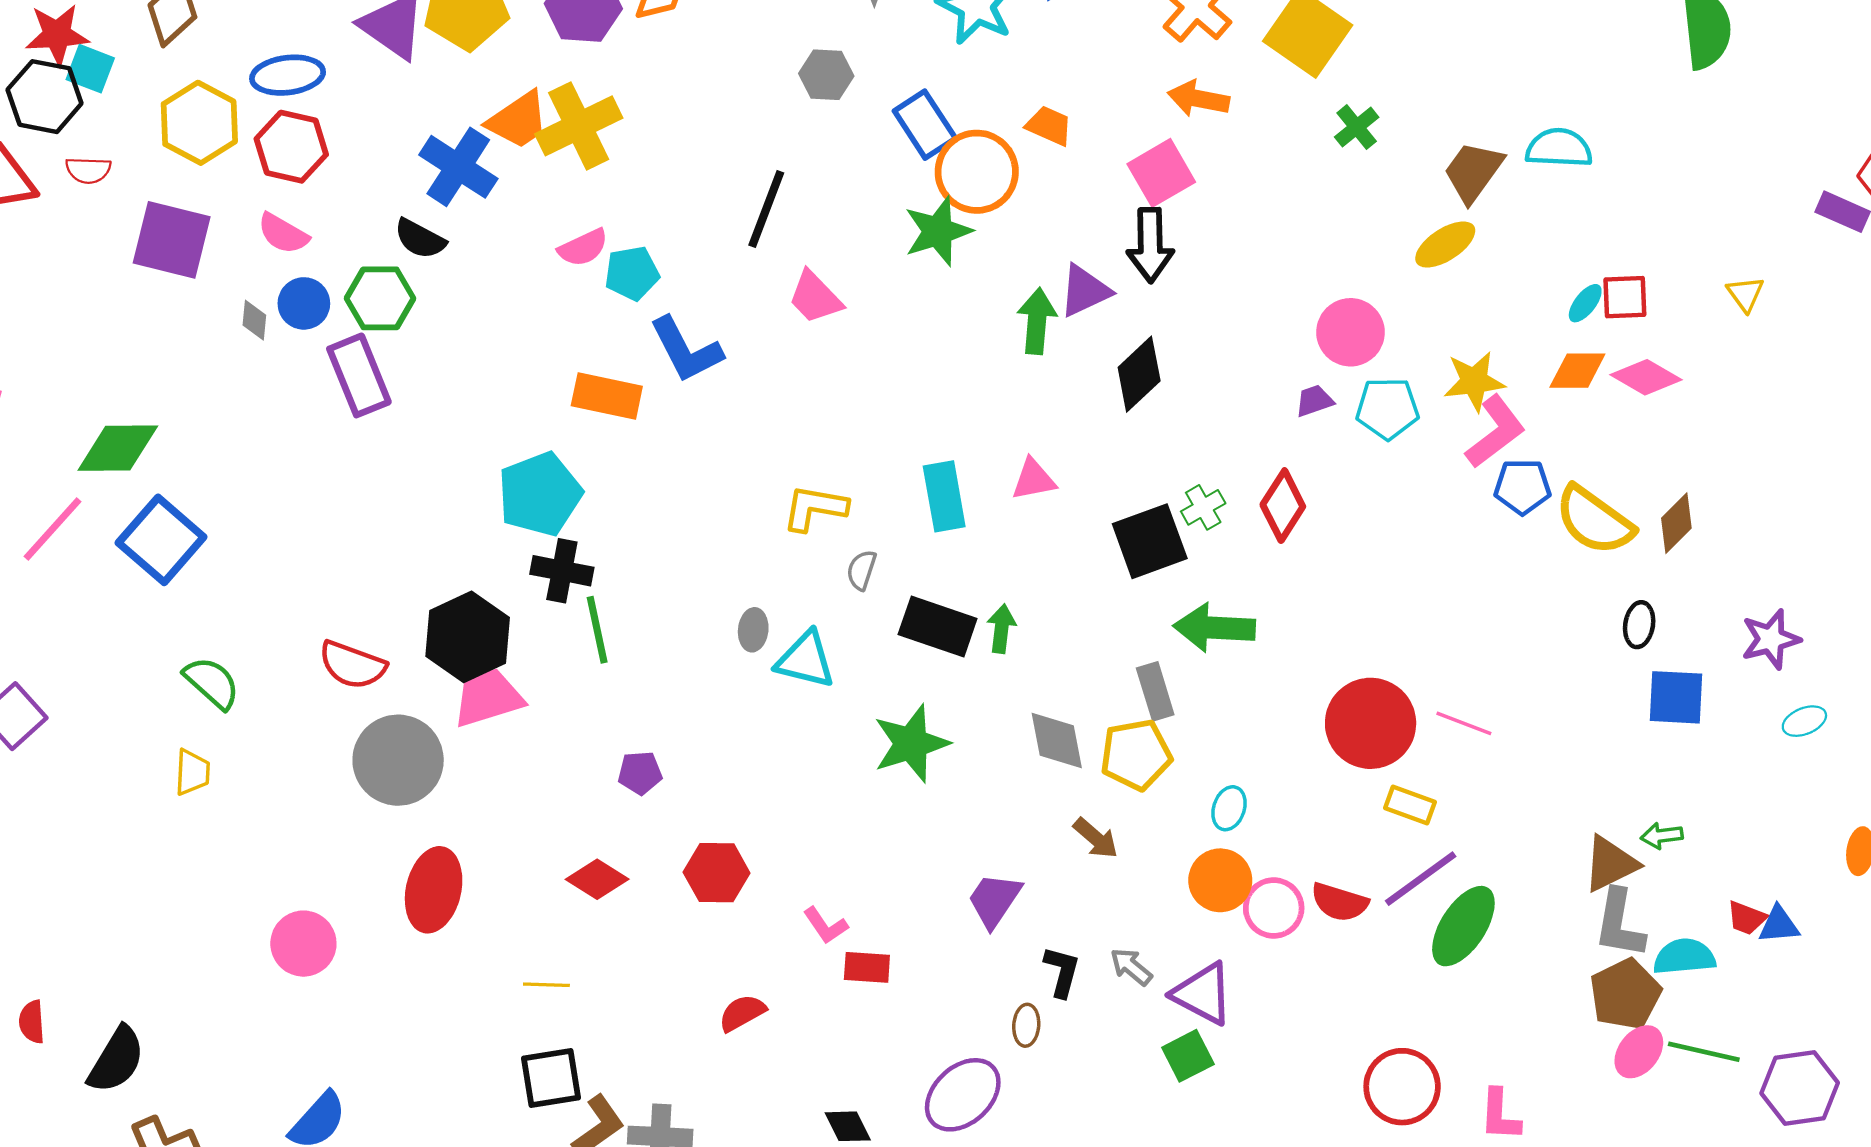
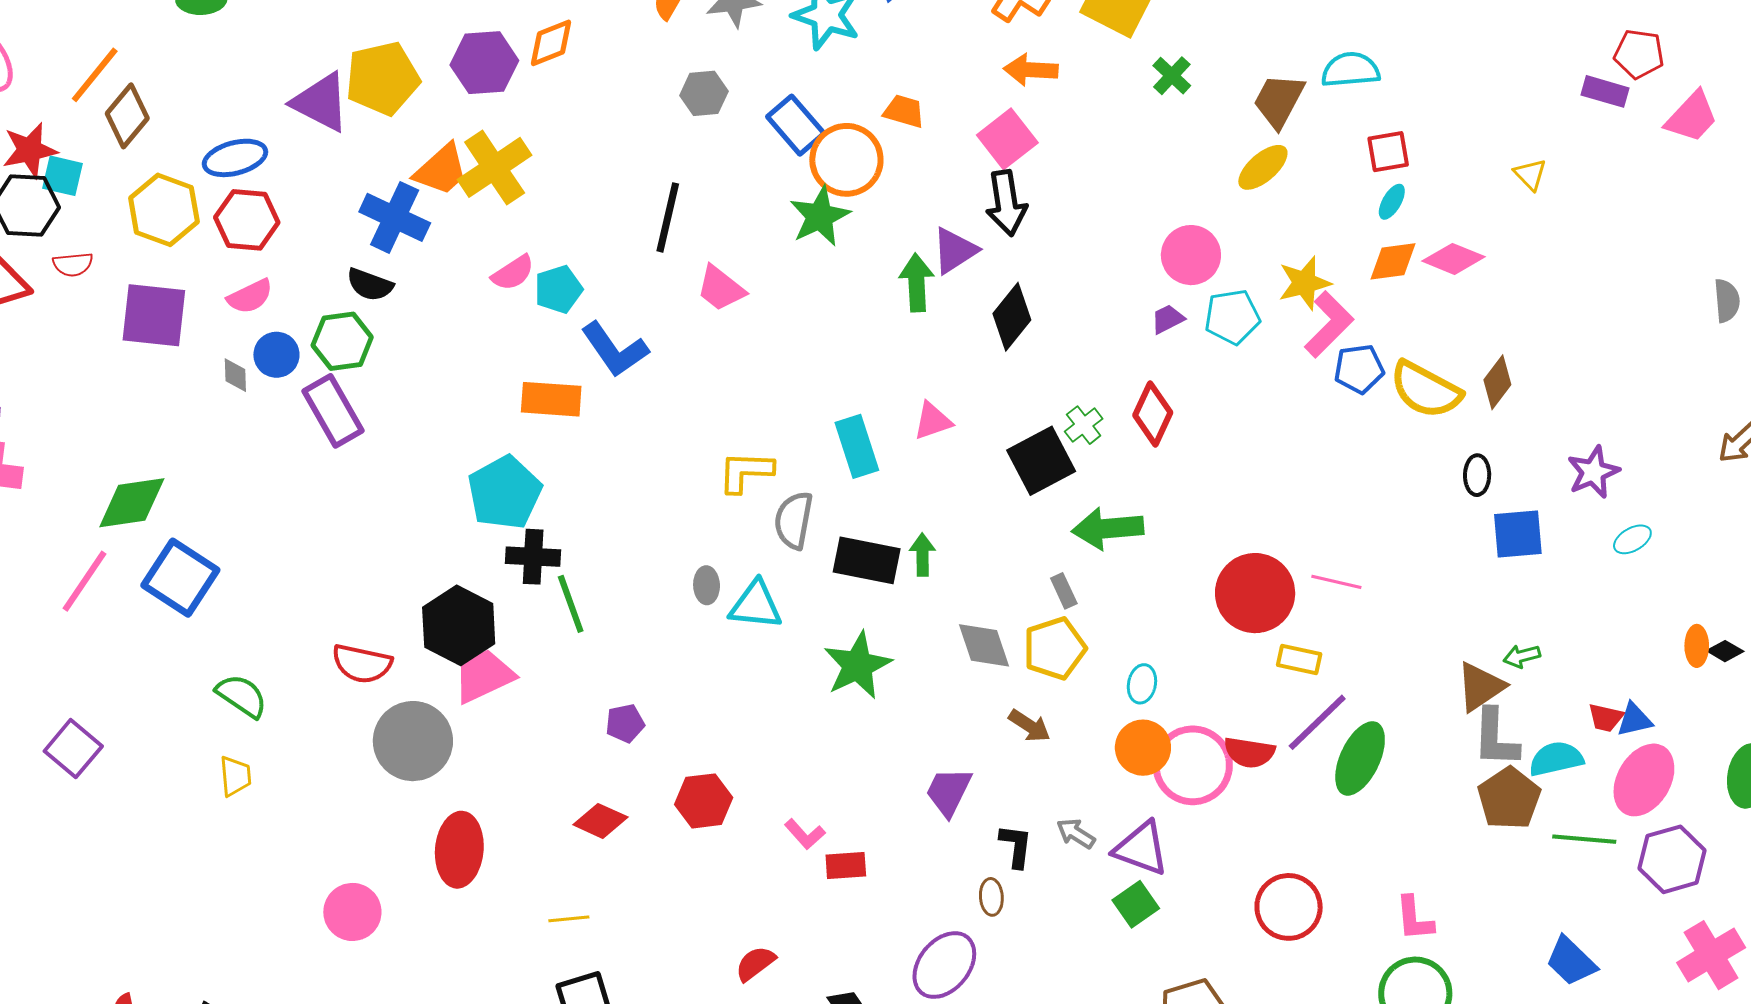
pink semicircle: (283, 234) -> (250, 296), turned -48
red square: (1625, 297) -> (1388, 152), moved
gray semicircle: (861, 570) -> (794, 520), size x1.6
gray rectangle: (1155, 691) -> (1064, 591), size x0.7
pink circle: (1274, 908) -> (1193, 765), size x1.5
red semicircle: (742, 1013) -> (755, 963), moved
pink ellipse: (1639, 1052) -> (1644, 780), moved, size x1.5
red circle: (1402, 1087) -> (1289, 907), moved

